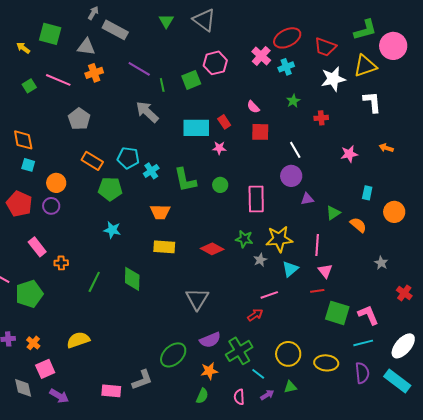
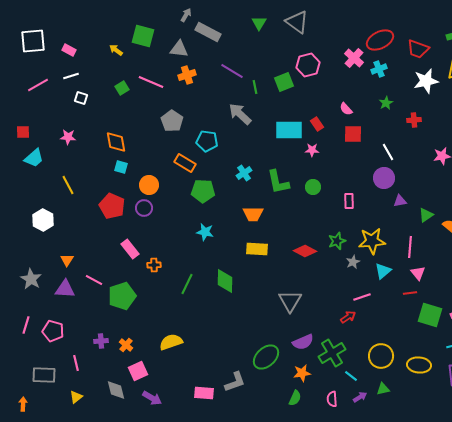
cyan pentagon: (128, 158) -> (207, 141), moved
pink rectangle: (256, 199) -> (349, 201), size x0.6
green star: (244, 239) -> (337, 241), turned -30

